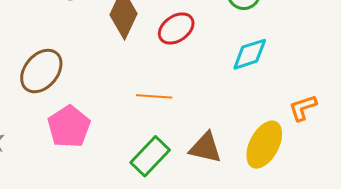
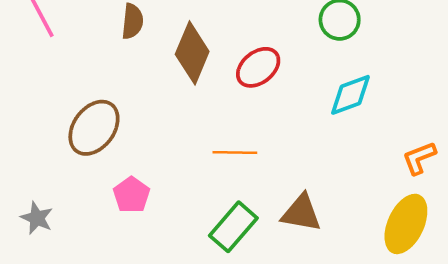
pink pentagon: (69, 127) -> (131, 195), size x0.7
yellow ellipse: (264, 145) -> (406, 224), moved

